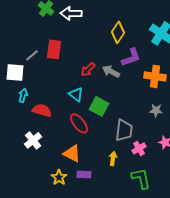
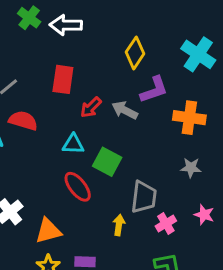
red rectangle: (54, 49) -> (63, 79), moved
cyan triangle: (76, 94) -> (73, 144), turned -35
red semicircle: (42, 110) -> (23, 121), moved
orange triangle: (72, 153) -> (48, 231), moved, turned -42
yellow arrow: (113, 158) -> (119, 225), moved

